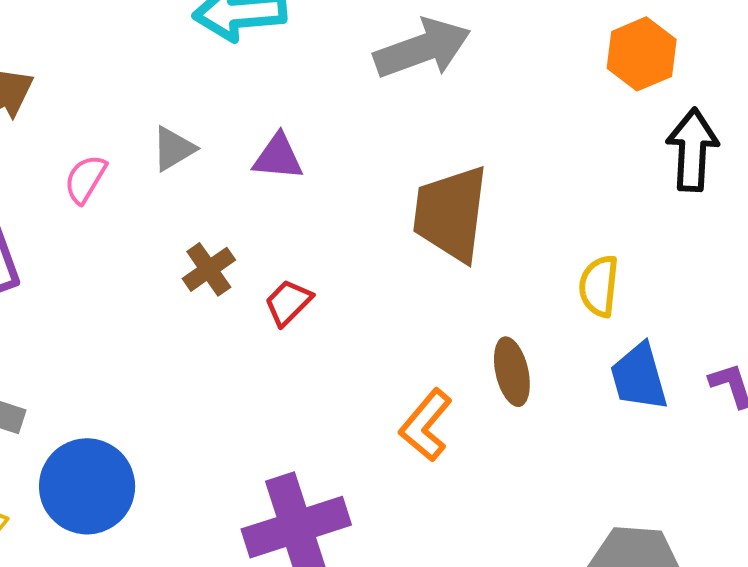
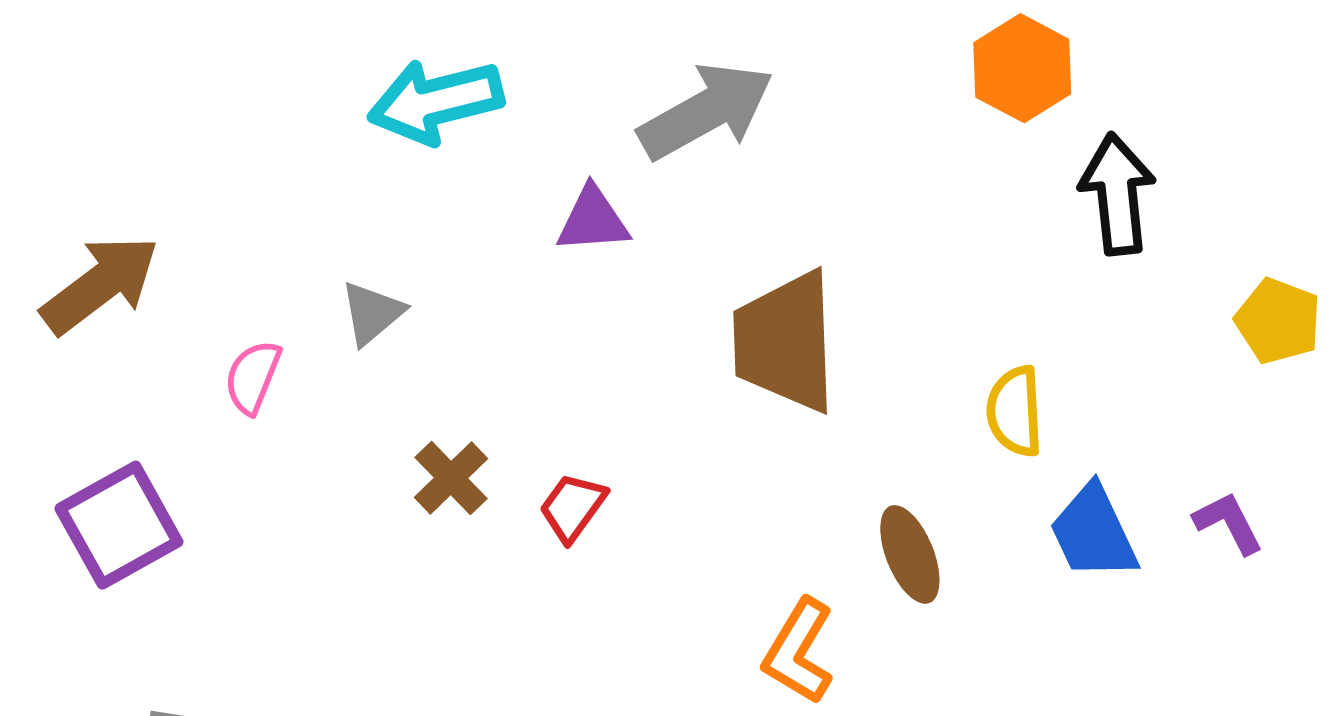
purple triangle: (278, 157) -> (593, 220), moved

